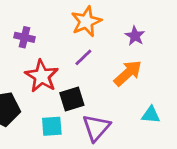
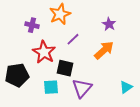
orange star: (86, 22) -> (60, 14), moved
black square: (72, 99) -> (65, 68), turned 30
cyan triangle: (151, 115) -> (126, 87), moved, turned -40

